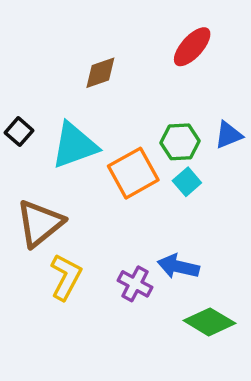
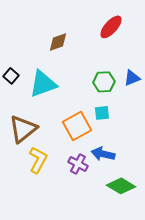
orange square: (133, 173) -> (77, 126), moved
cyan square: (187, 182) -> (102, 113), moved, turned 35

